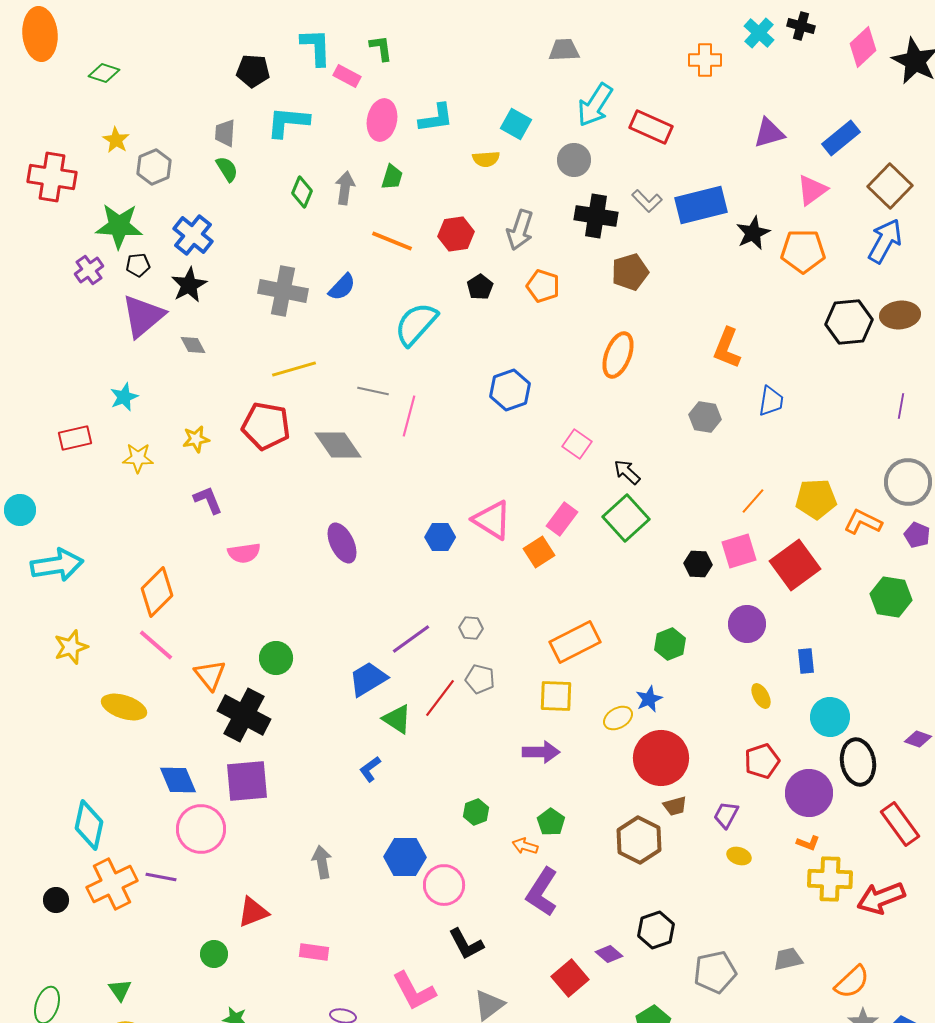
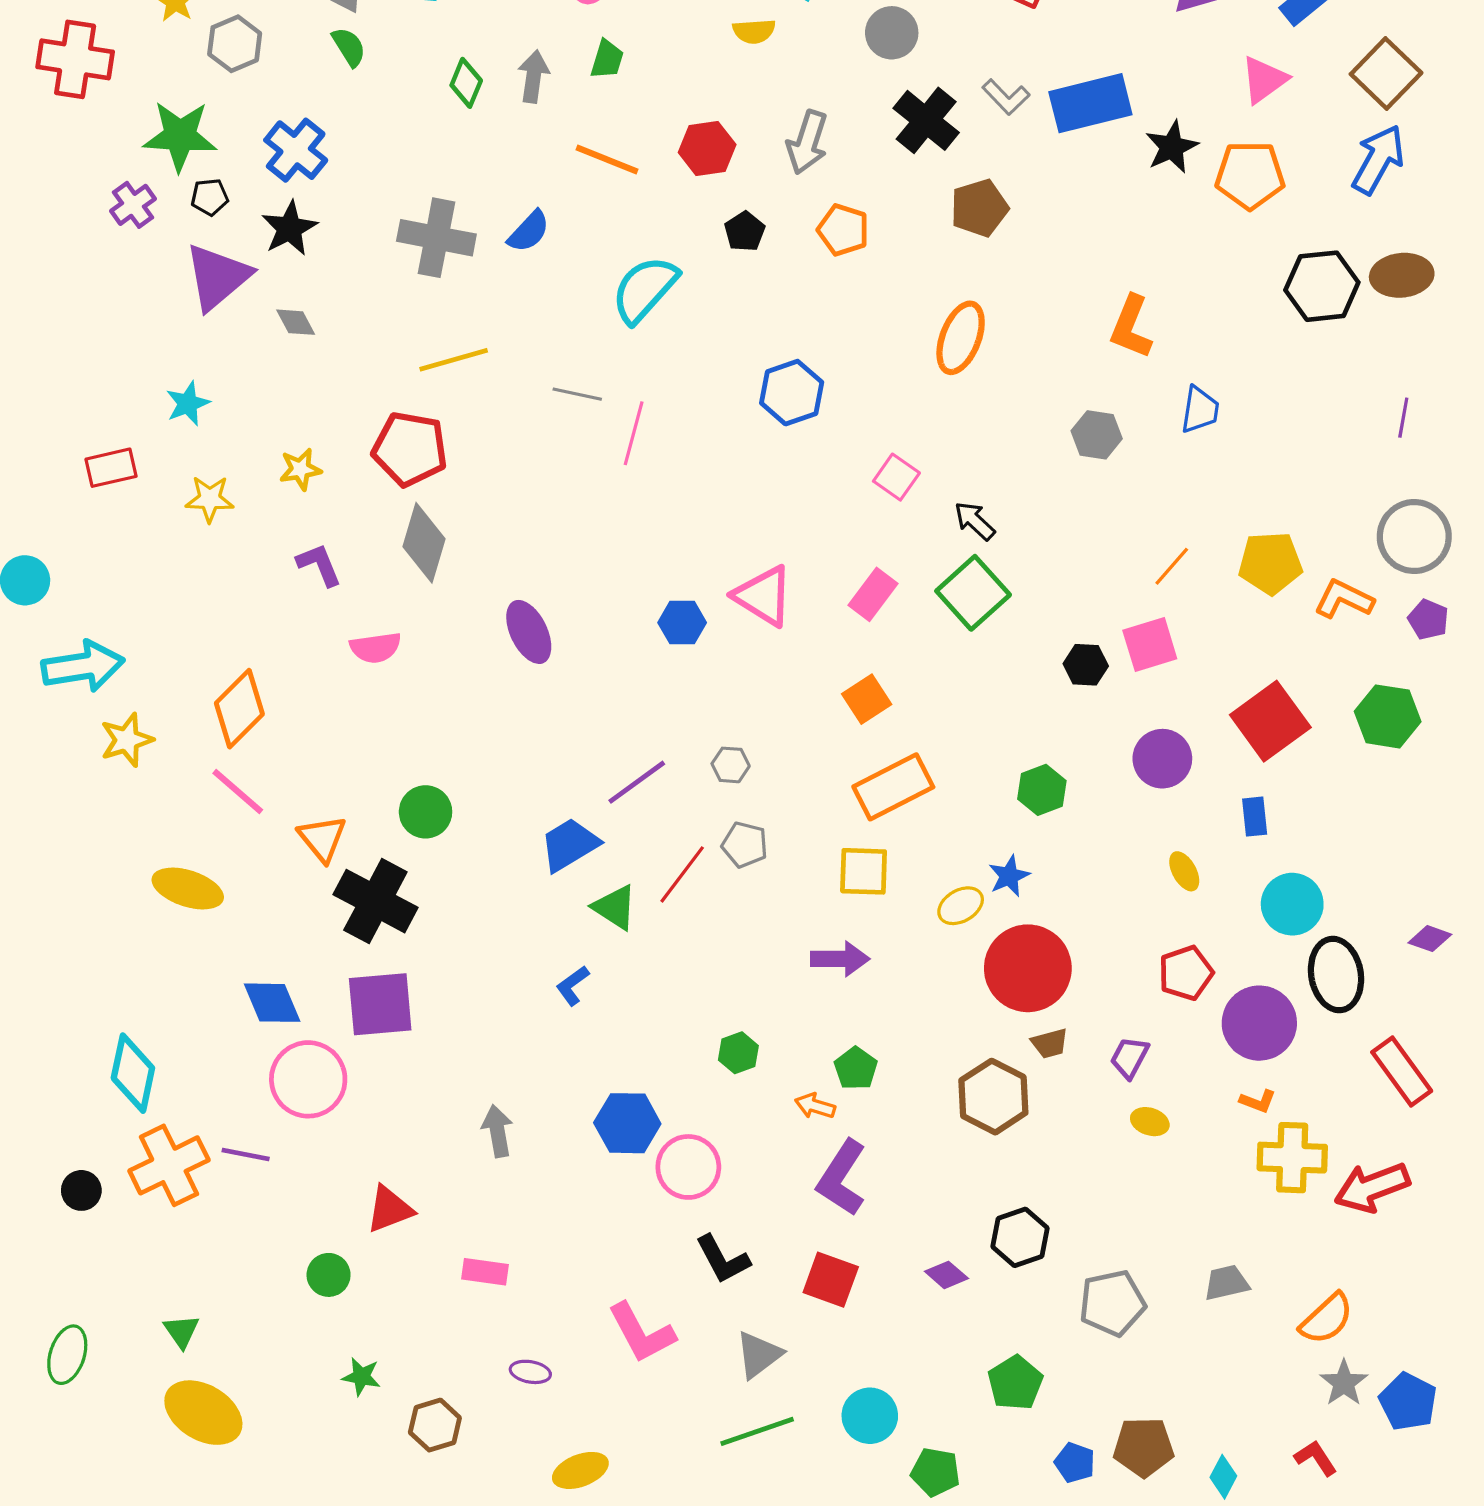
black cross: (596, 216) -> (926, 120), turned 30
gray diamond: (338, 445) -> (424, 543), moved, turned 51
orange square: (539, 552) -> (867, 699), moved
red square: (795, 565) -> (1270, 721), moved
yellow star: (71, 647) -> (127, 740), moved
red square: (570, 978) -> (831, 1280), moved, turned -30

